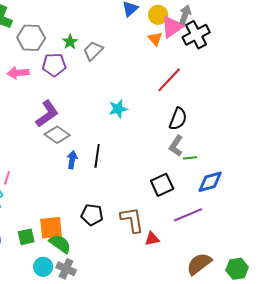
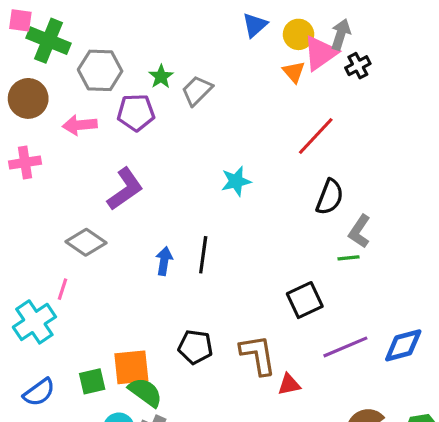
black cross: (196, 35) -> (358, 66), size x0.6
gray diamond: (57, 135) -> (86, 242), moved
gray L-shape: (176, 146) -> (359, 231), moved
blue diamond: (210, 182) -> (403, 345), moved

